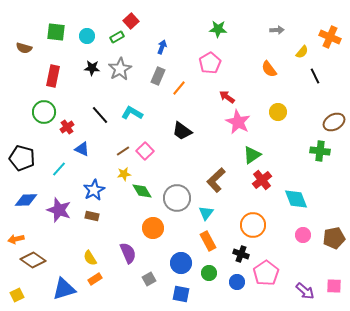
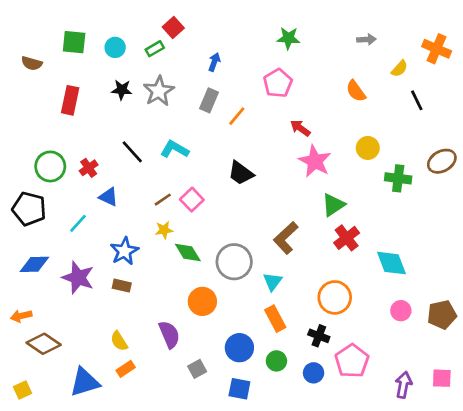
green circle: (44, 112) -> (50, 166), moved
green cross: (320, 151) -> (398, 178), moved
purple arrow: (305, 291) -> (403, 385), turned -120

